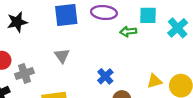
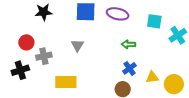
green arrow: (128, 31) -> (128, 44), moved
blue cross: (105, 76) -> (129, 68), moved

